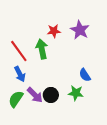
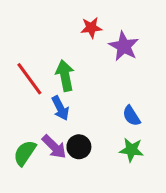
red star: (54, 31) -> (91, 28), moved
blue arrow: (20, 74) -> (60, 108), moved
green star: (76, 93) -> (131, 150), moved

